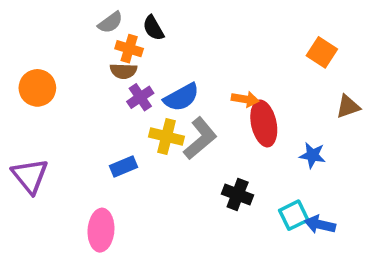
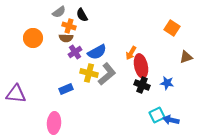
orange circle: (37, 88) -> (33, 38), moved
orange arrow: (245, 99) -> (131, 53), turned 112
purple triangle: (30, 176) -> (16, 94), turned -45
black cross: (238, 195) -> (142, 85), moved

